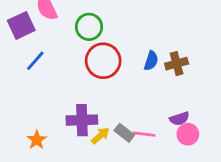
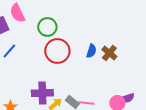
brown cross: (177, 64) -> (109, 53), turned -35
purple semicircle: (179, 119) -> (127, 98), moved

